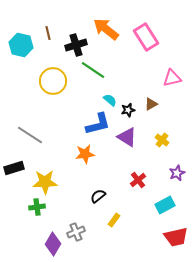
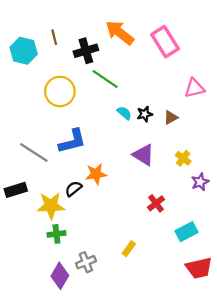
black star: (128, 110) -> (145, 114), moved
blue L-shape: (98, 124) -> (72, 141), moved
purple star: (177, 173) -> (200, 182), moved
black semicircle: (98, 196) -> (73, 189), moved
green cross: (37, 207) -> (56, 234), moved

